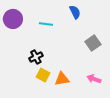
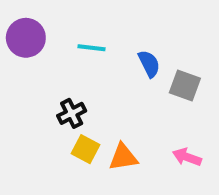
blue semicircle: (75, 12) -> (149, 64), moved
gray square: (93, 43) -> (185, 86), turned -35

